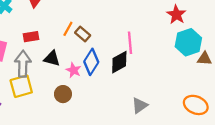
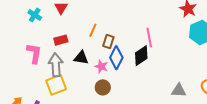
brown rectangle: (83, 34) -> (108, 41), moved, turned 72
brown circle: (63, 94) -> (103, 87), moved
gray triangle: (140, 105) -> (179, 90), moved, turned 42

